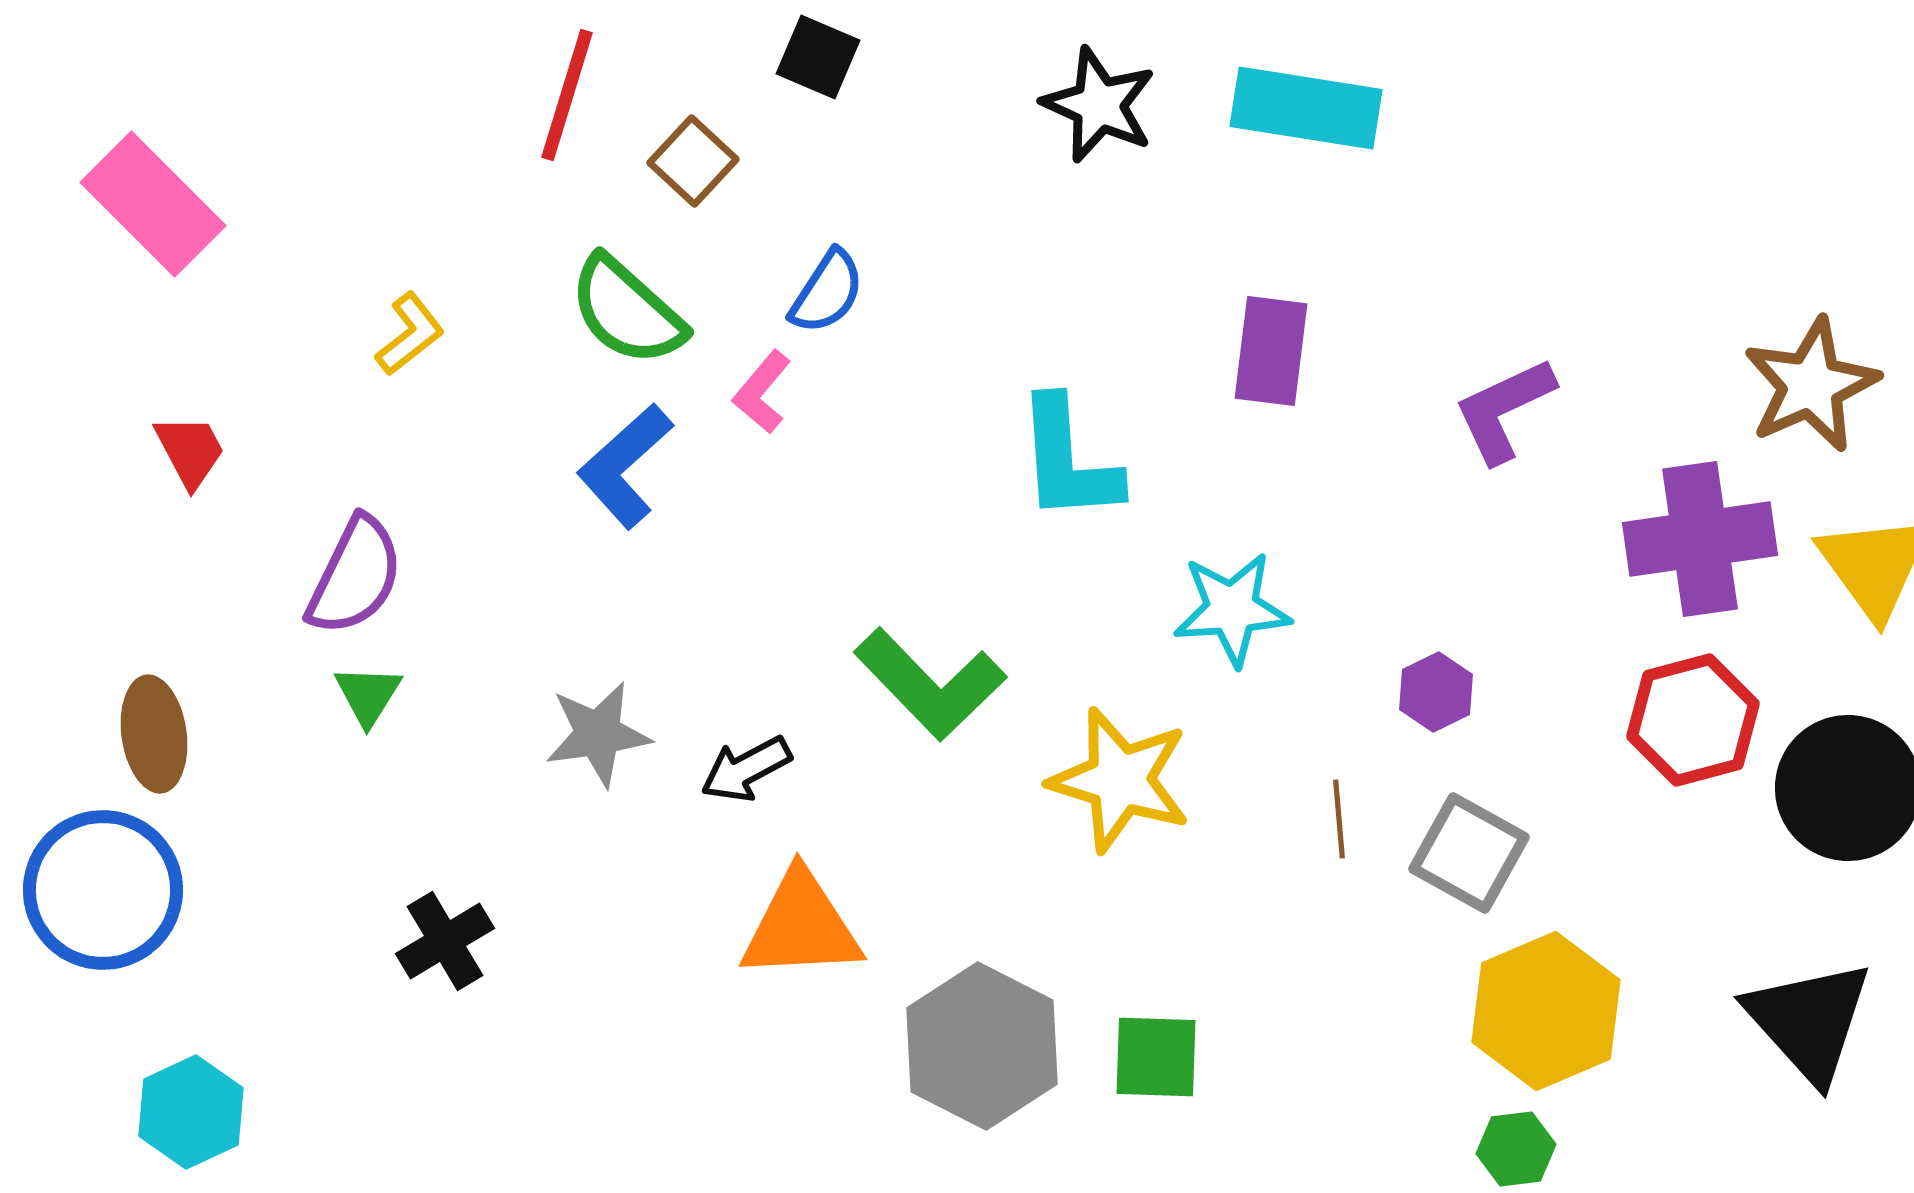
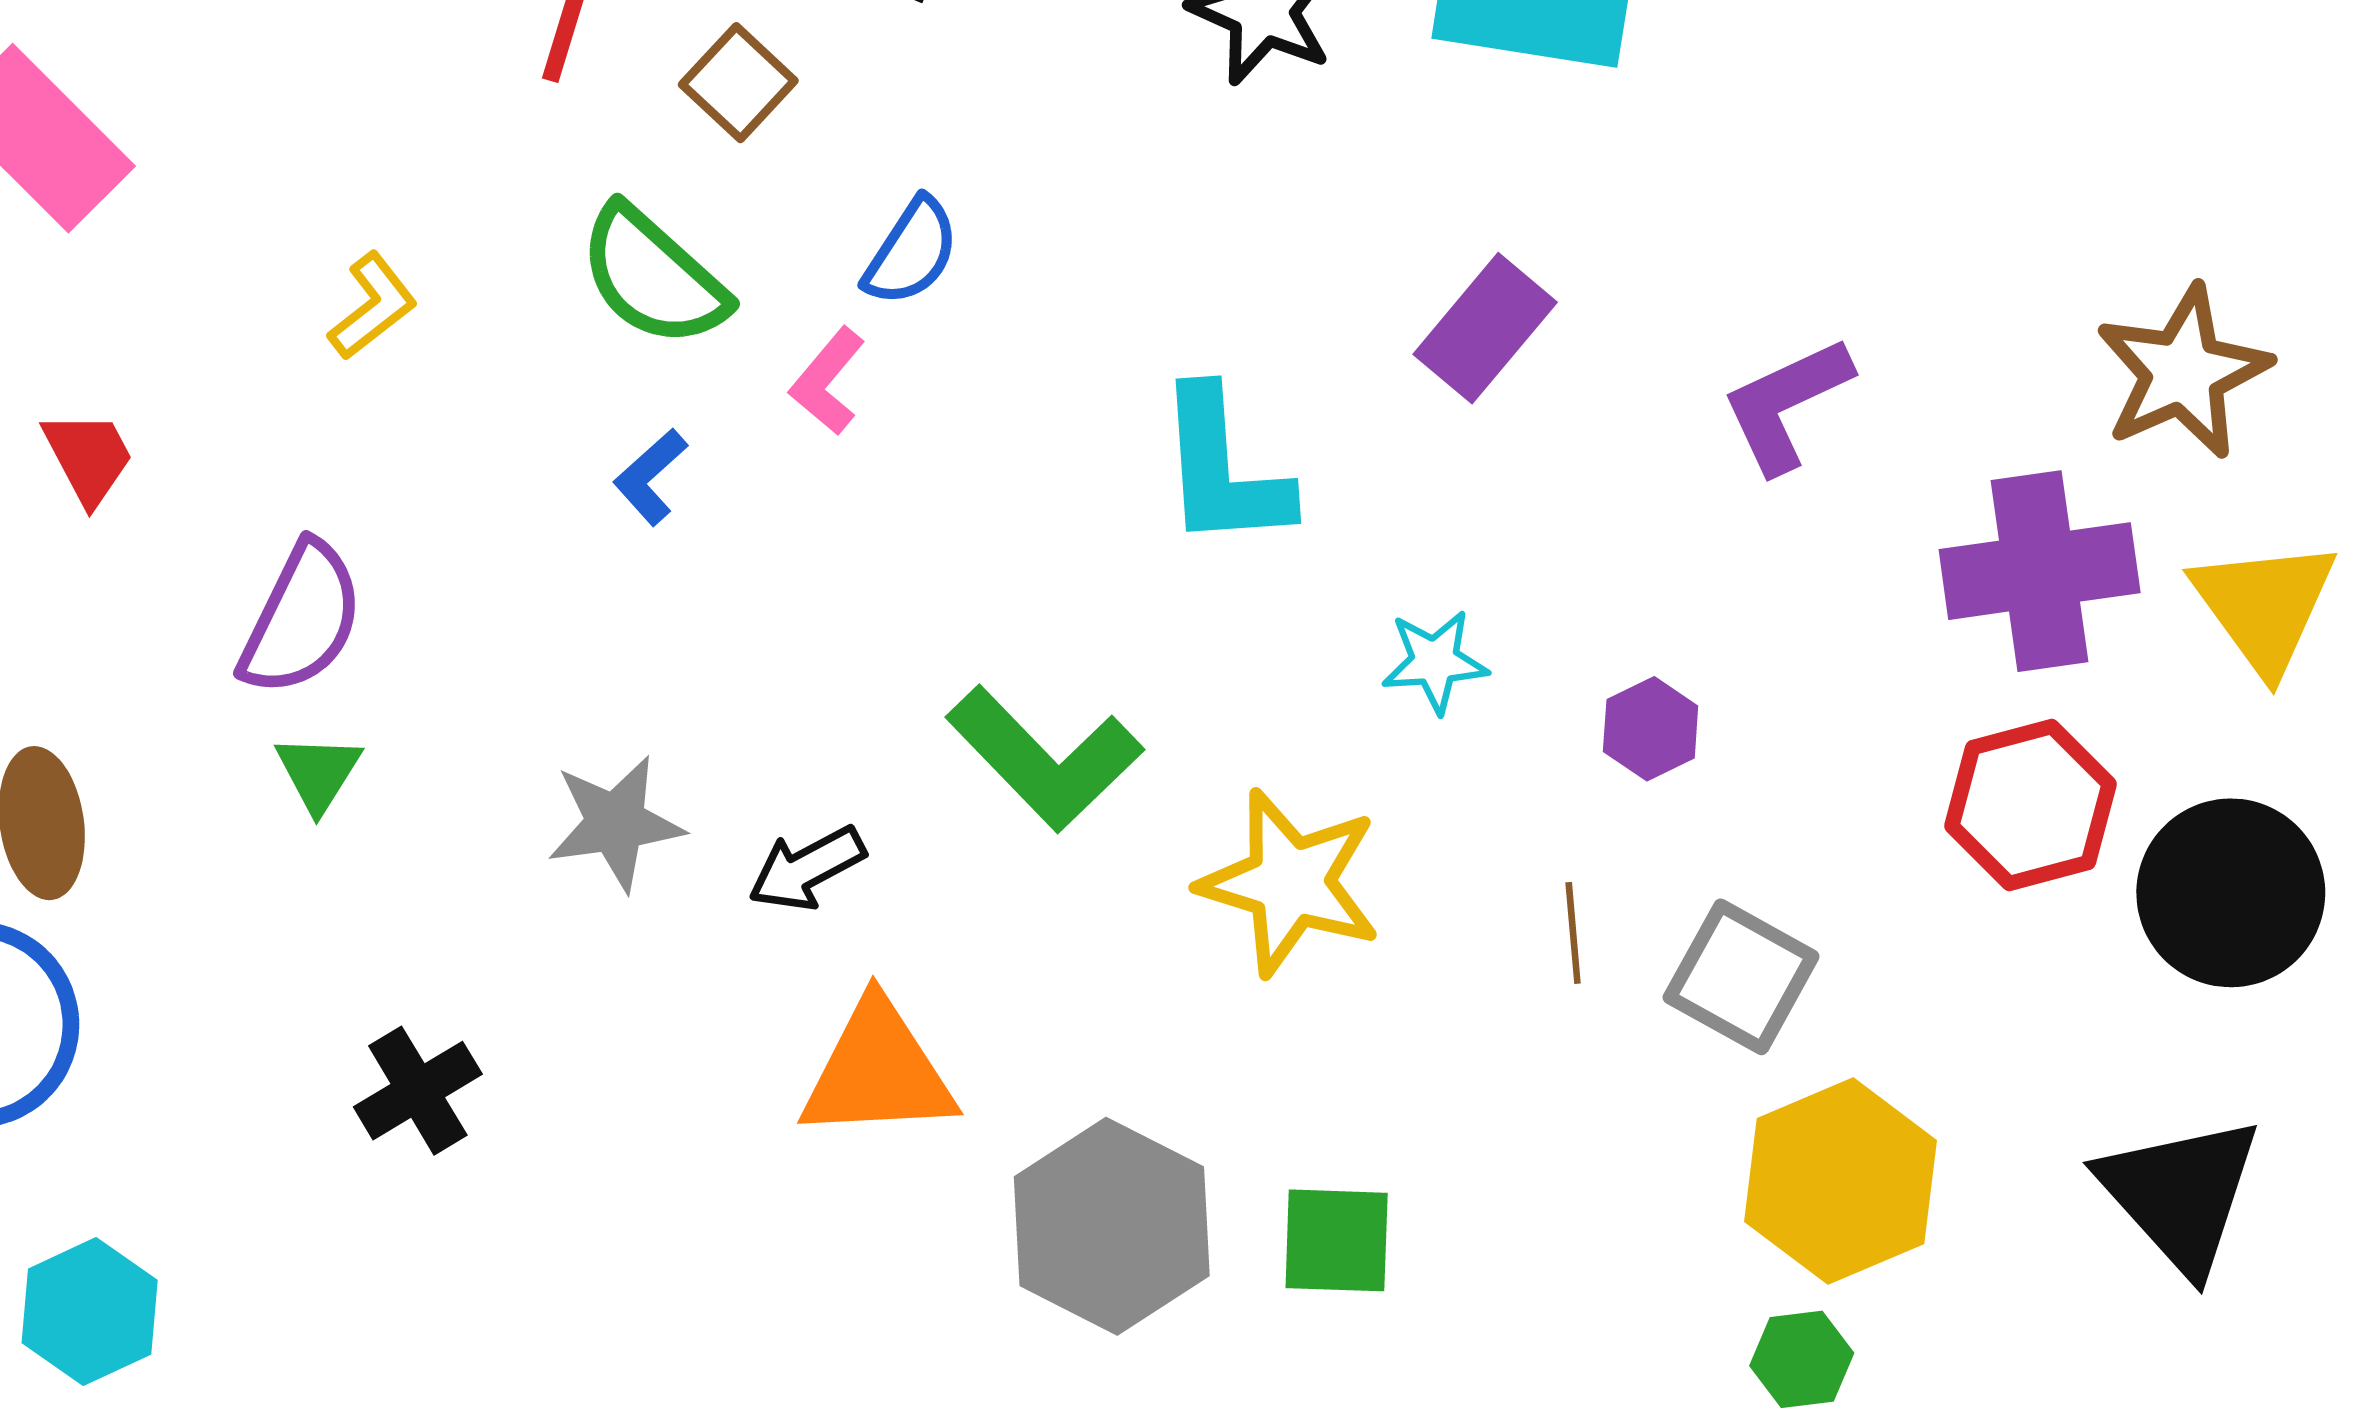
purple rectangle: (1271, 351) -> (1485, 328), turned 33
blue L-shape: (625, 466) -> (650, 477), size x0.6
cyan star: (1232, 609) -> (1435, 662), size x0.7
purple hexagon: (1436, 692) -> (1651, 729), moved

